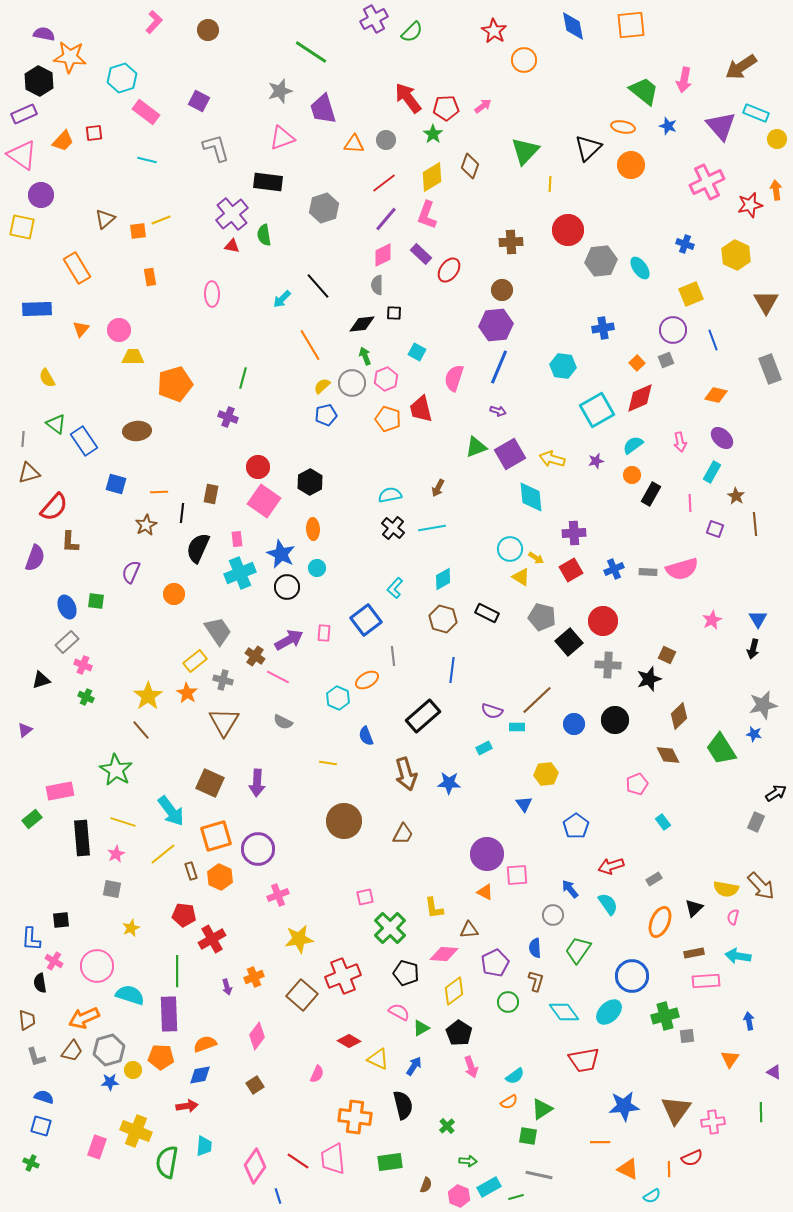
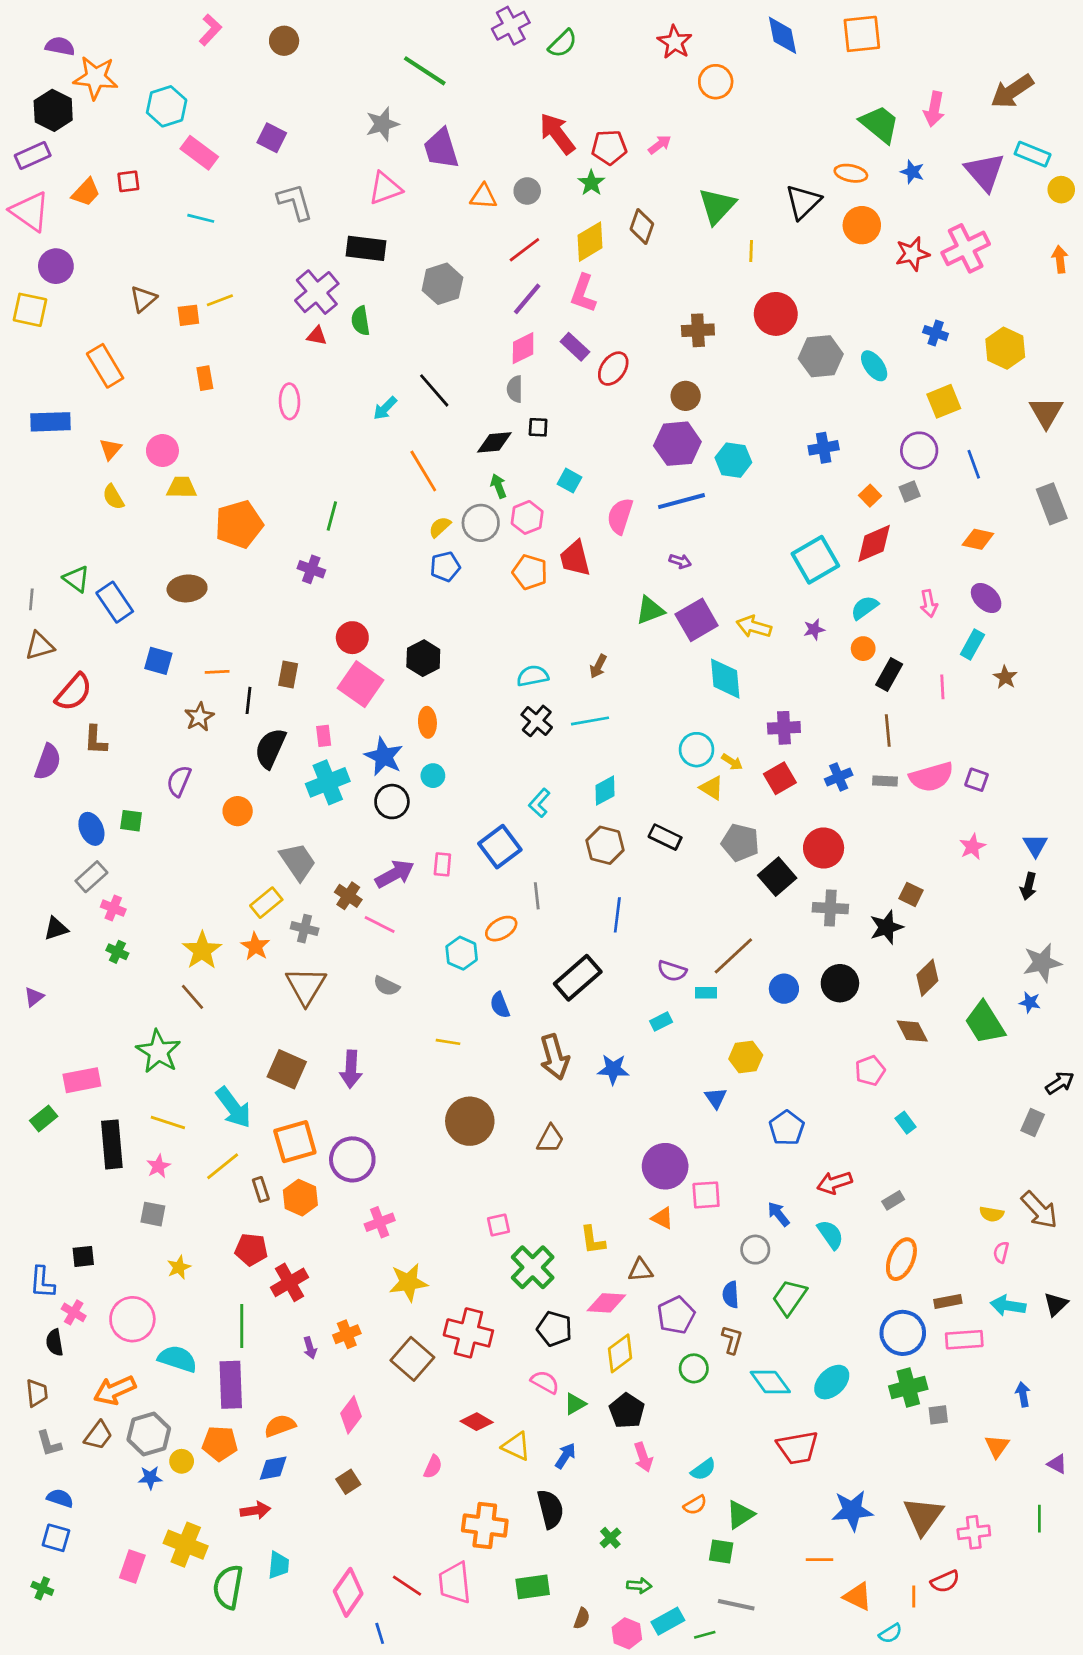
red star: (750, 205) -> (912, 254), moved
cyan hexagon: (563, 366) -> (733, 460), moved
blue line: (499, 367) -> (682, 501), turned 52
yellow semicircle: (47, 378) -> (113, 497), moved
brown line: (755, 524) -> (888, 731), moved
purple square: (715, 529) -> (977, 780), moved
yellow semicircle: (726, 889) -> (992, 1214), size x0.7
black triangle: (694, 908) -> (1056, 1304), moved
red cross: (343, 976) -> (468, 1333), turned 36
blue circle: (632, 976) -> (903, 1333), moved

